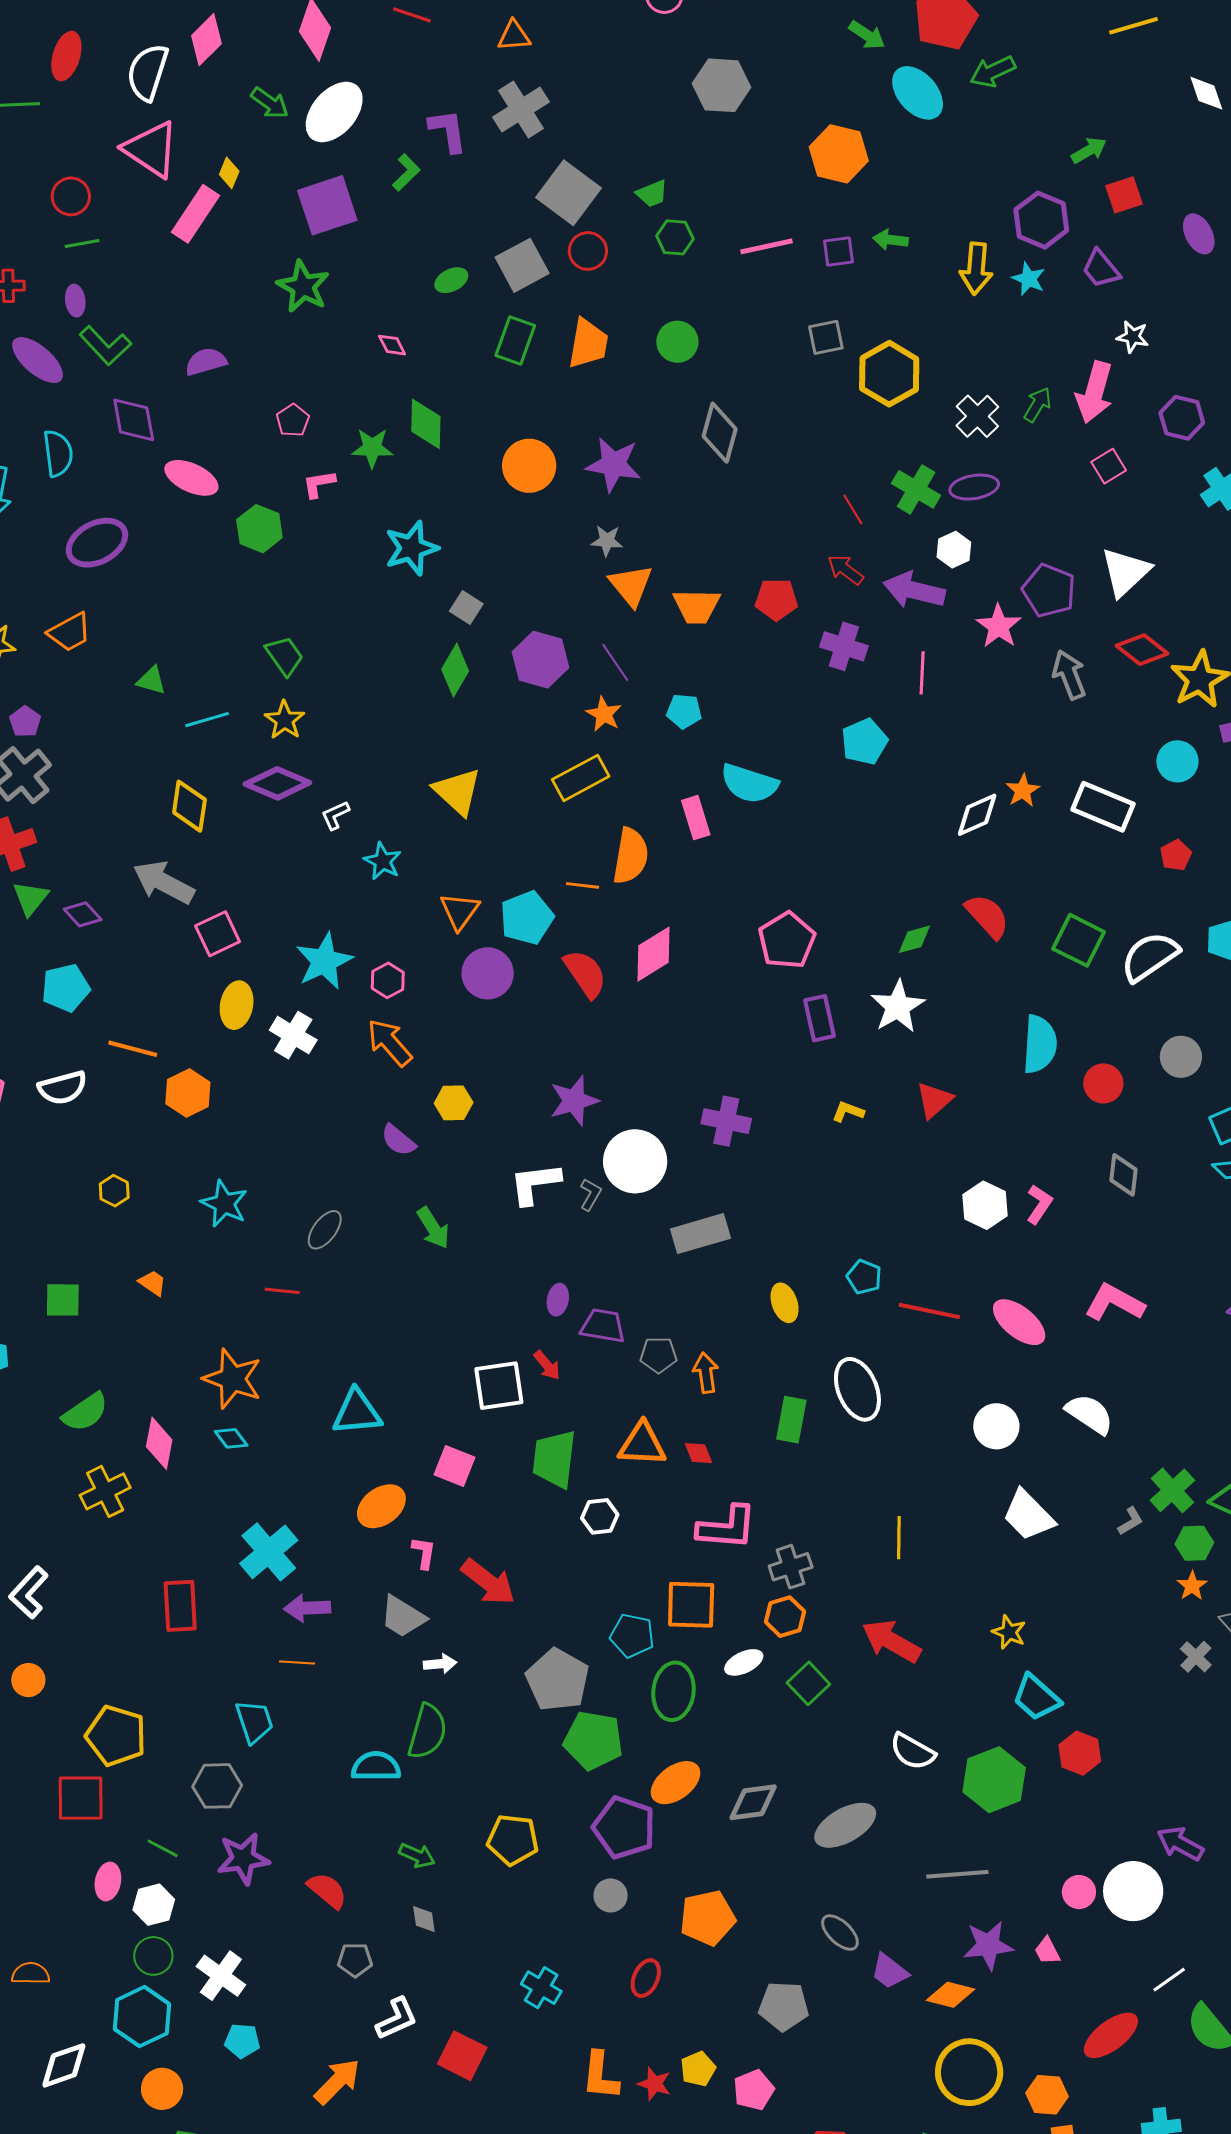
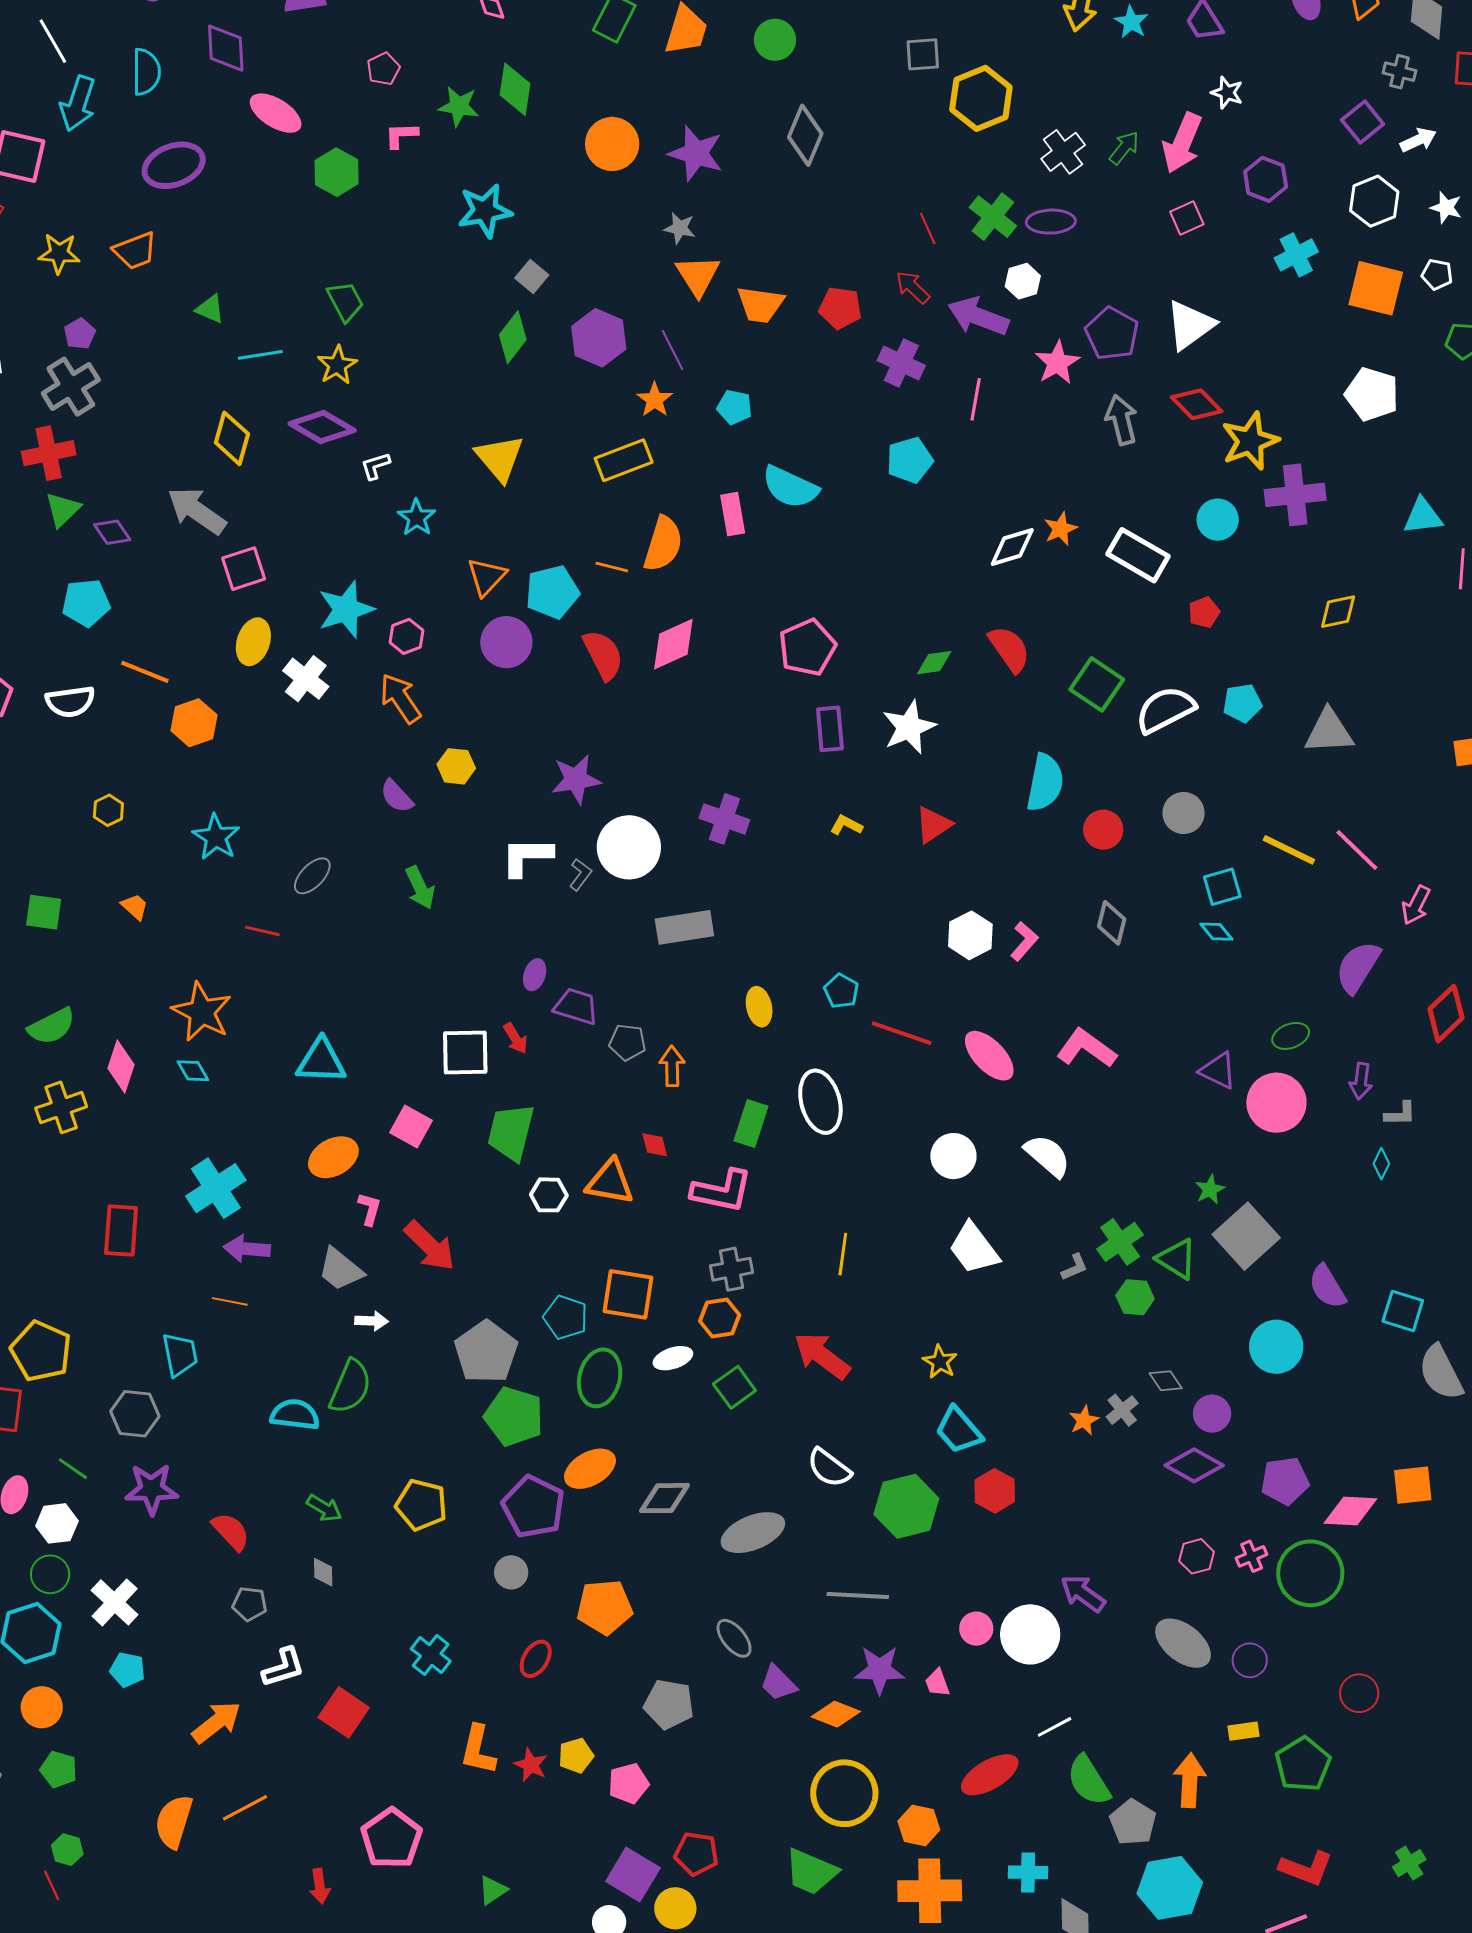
orange triangle: (642, 1444) -> (610, 1182), moved
pink L-shape: (727, 1527) -> (722, 1191), moved
orange star: (1192, 1586) -> (1084, 1420), moved

